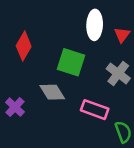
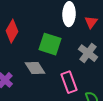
pink rectangle: (95, 110) -> (69, 82), turned 50

